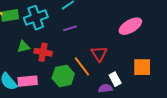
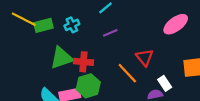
cyan cross: (36, 18) -> (72, 25), size x0.6
green triangle: (23, 47) -> (62, 58), size x1.6
green hexagon: (63, 76) -> (88, 86), moved

